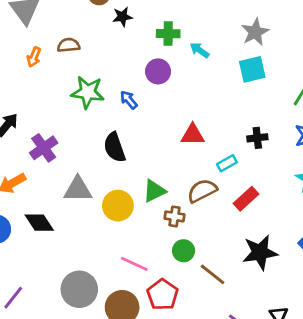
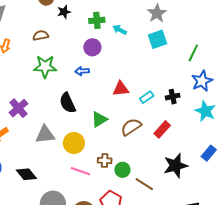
brown semicircle: (69, 45) -> (41, 35), moved
blue arrow: (129, 100) -> (82, 71), moved, turned -48
black cross: (257, 138) -> (173, 97), moved
cyan rectangle: (227, 163) -> (147, 97), moved
green triangle: (154, 191) -> (99, 119), moved
brown cross: (174, 216) -> (105, 160), moved
black diamond: (39, 223) -> (26, 174), moved
pink line: (134, 264) -> (80, 171), moved

